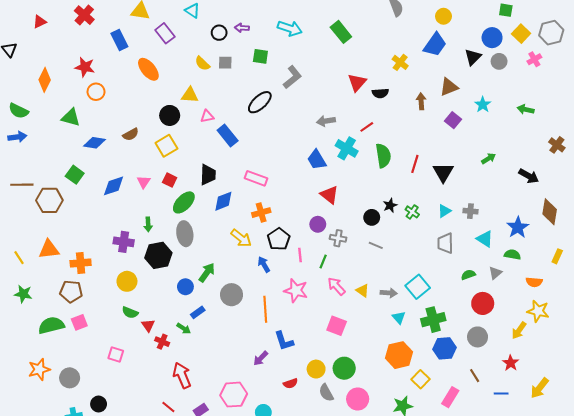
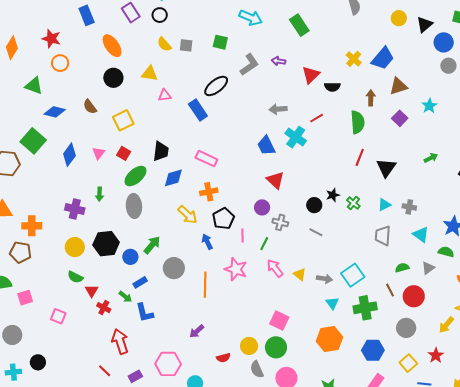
purple arrow: (242, 28) -> (278, 61), moved
black circle: (219, 33) -> (160, 15), moved
blue trapezoid: (435, 45) -> (383, 58), moved
black triangle: (473, 57) -> (425, 24), moved
black circle: (170, 115) -> (113, 78), moved
brown semicircle: (131, 134) -> (90, 107), turned 77
blue rectangle: (228, 135) -> (198, 110), moved
green semicircle: (383, 156) -> (357, 122), moved
green square: (75, 175) -> (33, 141), size x1.4
blue diamond: (114, 186) -> (69, 155), turned -40
black hexagon: (158, 255) -> (106, 244), moved
pink square: (79, 322) -> (25, 298), moved
pink square: (337, 326) -> (279, 320), moved
blue L-shape: (284, 341) -> (145, 313), moved
blue hexagon: (445, 348) -> (373, 350), moved
brown line: (475, 376) -> (390, 290), moved
yellow square: (421, 379) -> (408, 363), moved

